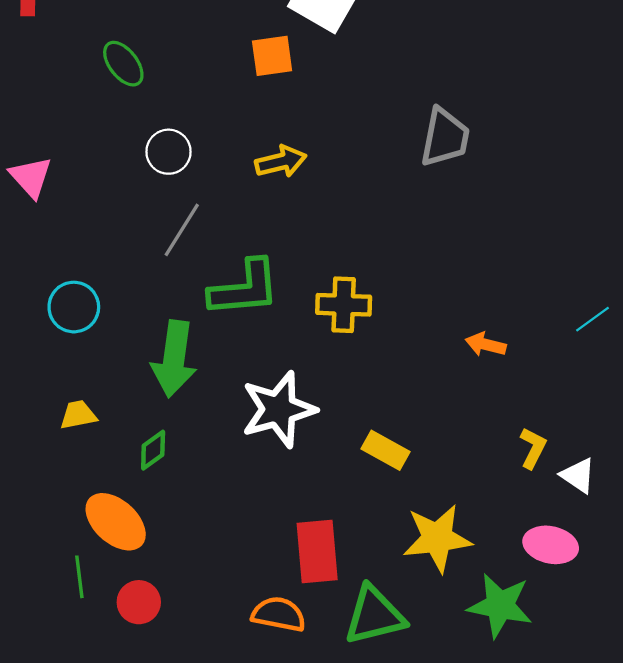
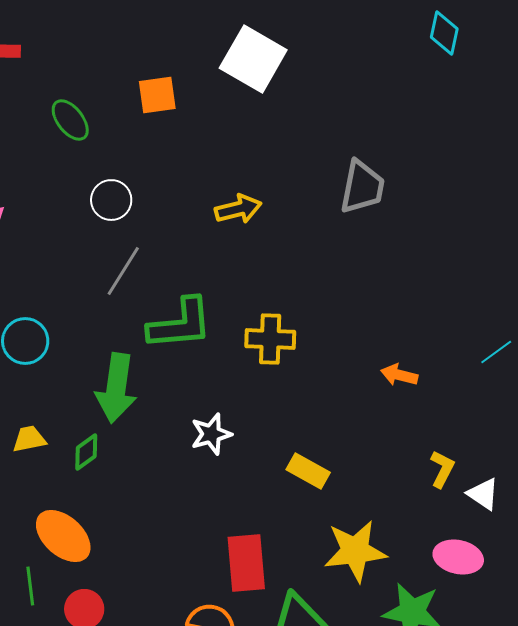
orange square: (272, 56) -> (157, 95), moved
yellow arrow: (281, 162) -> (238, 209), moved
white star: (279, 409) -> (211, 434), size x0.6
green diamond: (153, 450) -> (86, 452), moved

